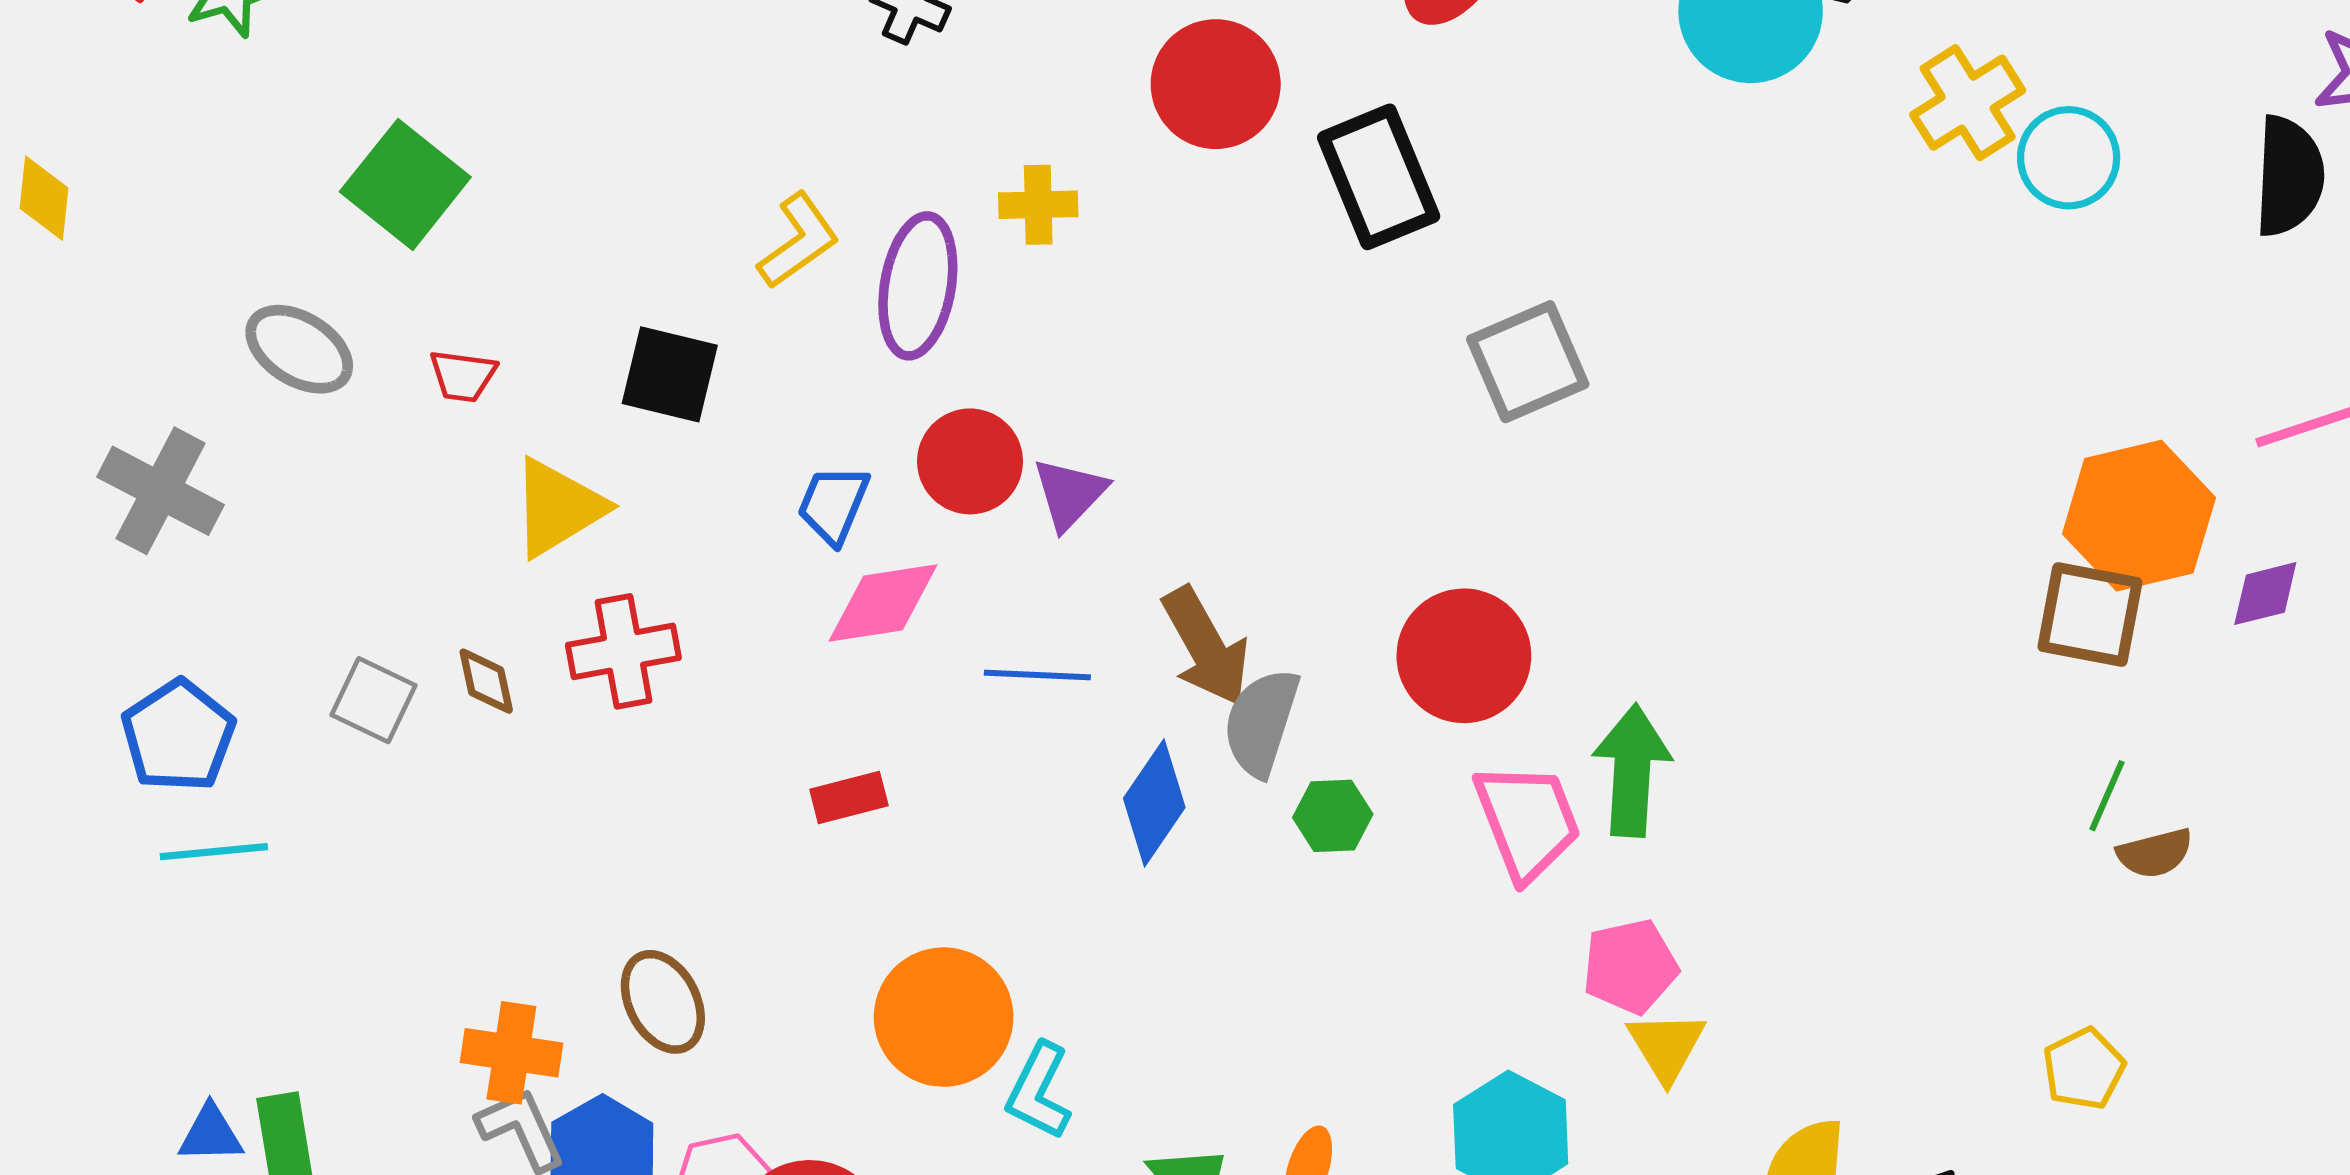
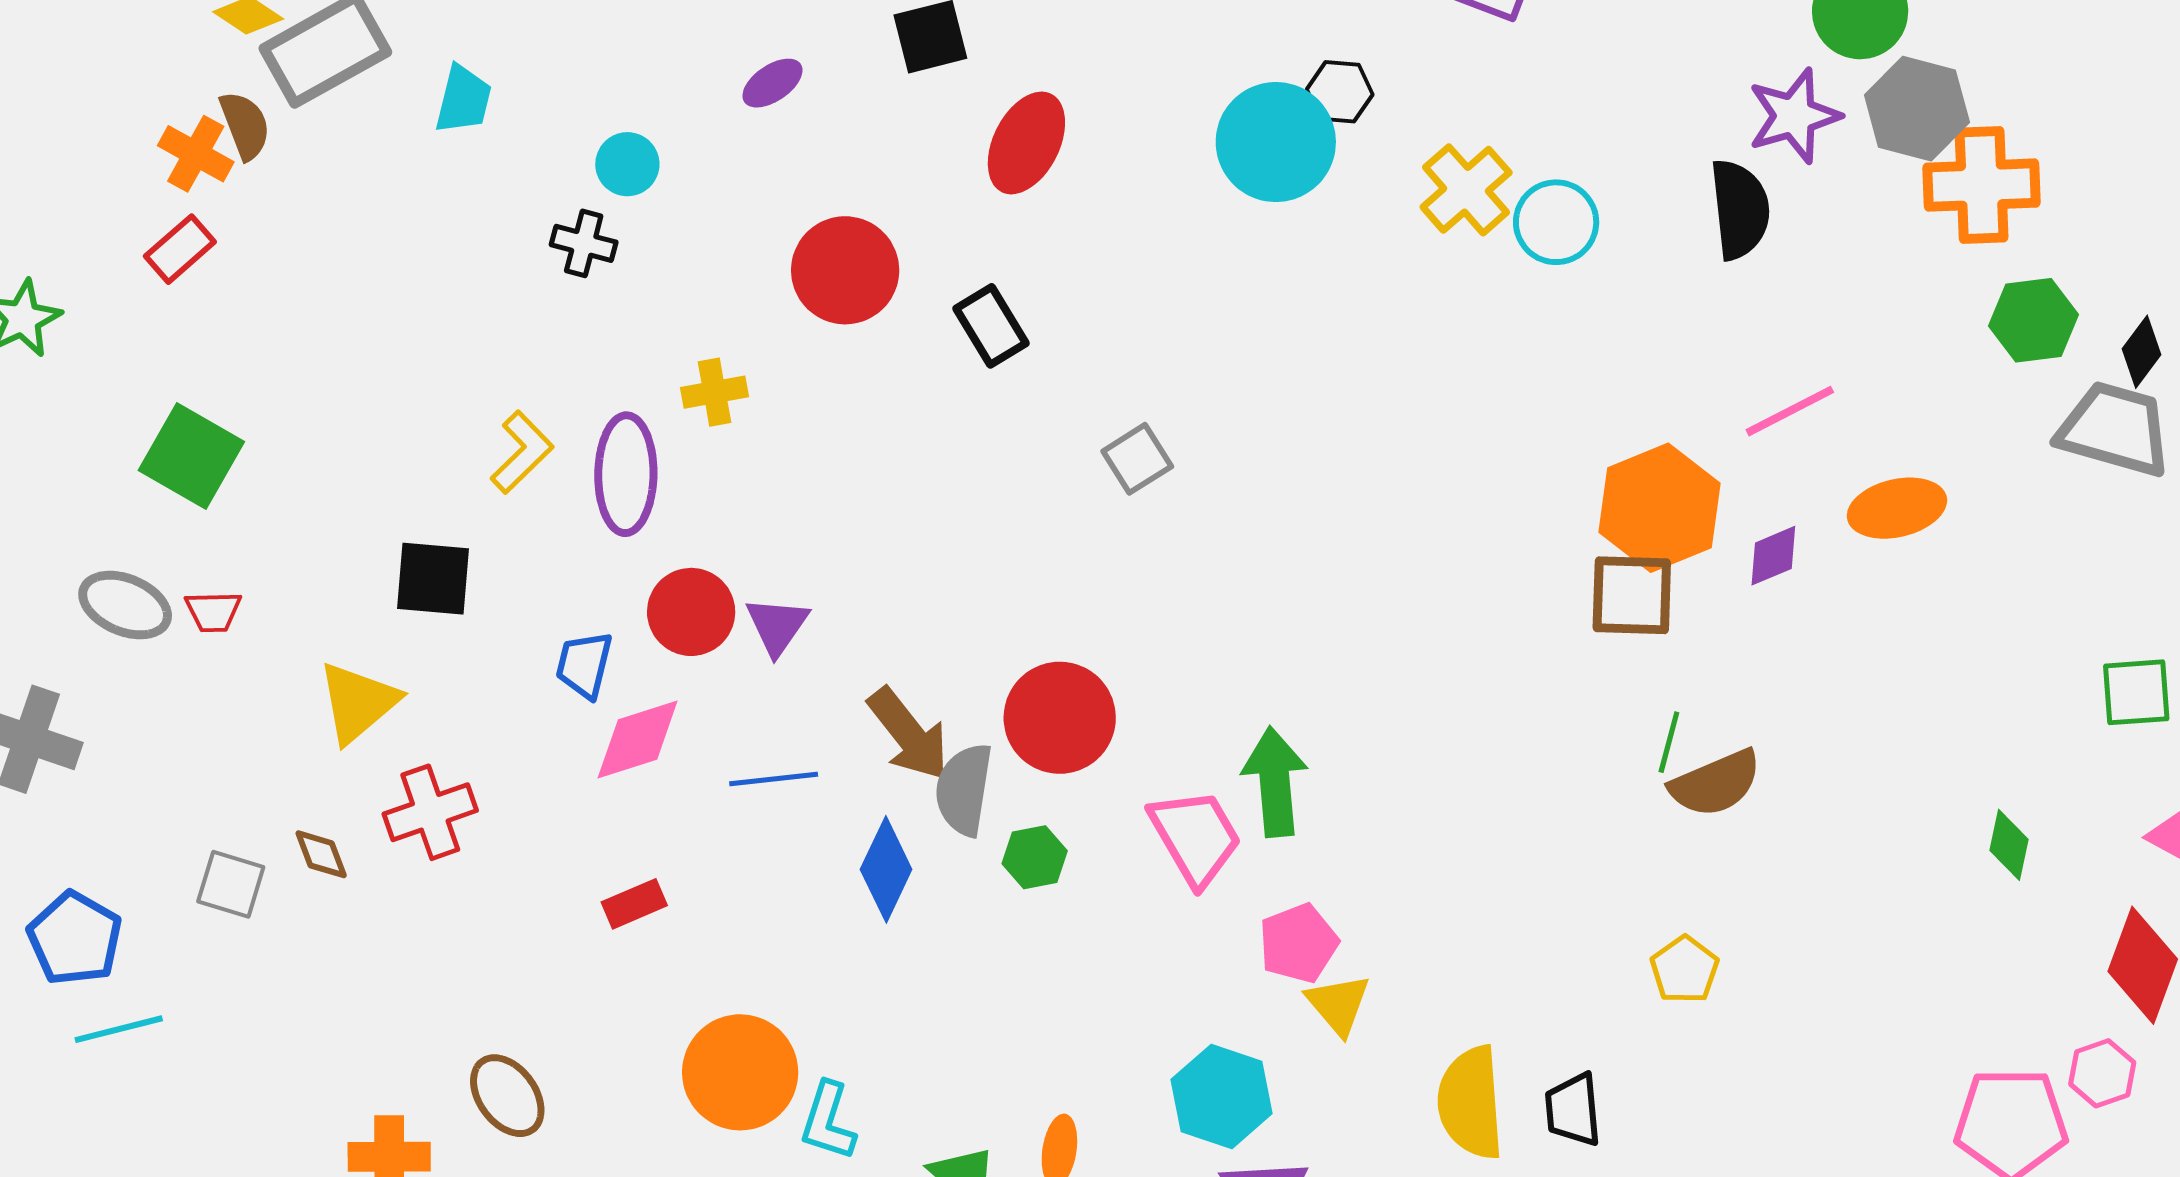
black rectangle: (1379, 177) -> (991, 326), size x0.7
gray square: (1528, 362) -> (1137, 459), size x0.7
red trapezoid: (463, 376) -> (213, 612), moved
red circle: (1464, 656) -> (1060, 718), moved
brown semicircle: (2155, 853) -> (1716, 783), size x1.5

